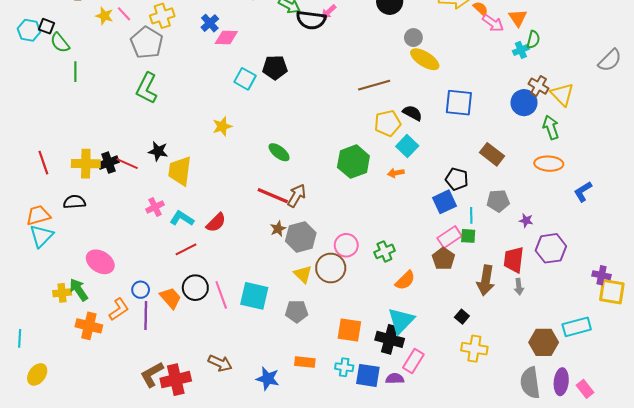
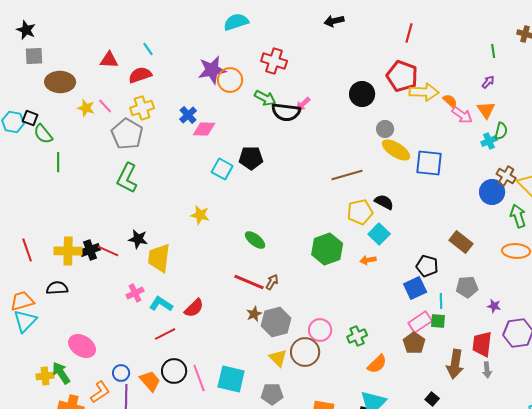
blue square: (459, 103) -> (429, 163), moved
yellow star: (222, 126) -> (200, 215), turned 30
brown arrow: (297, 196) -> (272, 282), size x0.7

